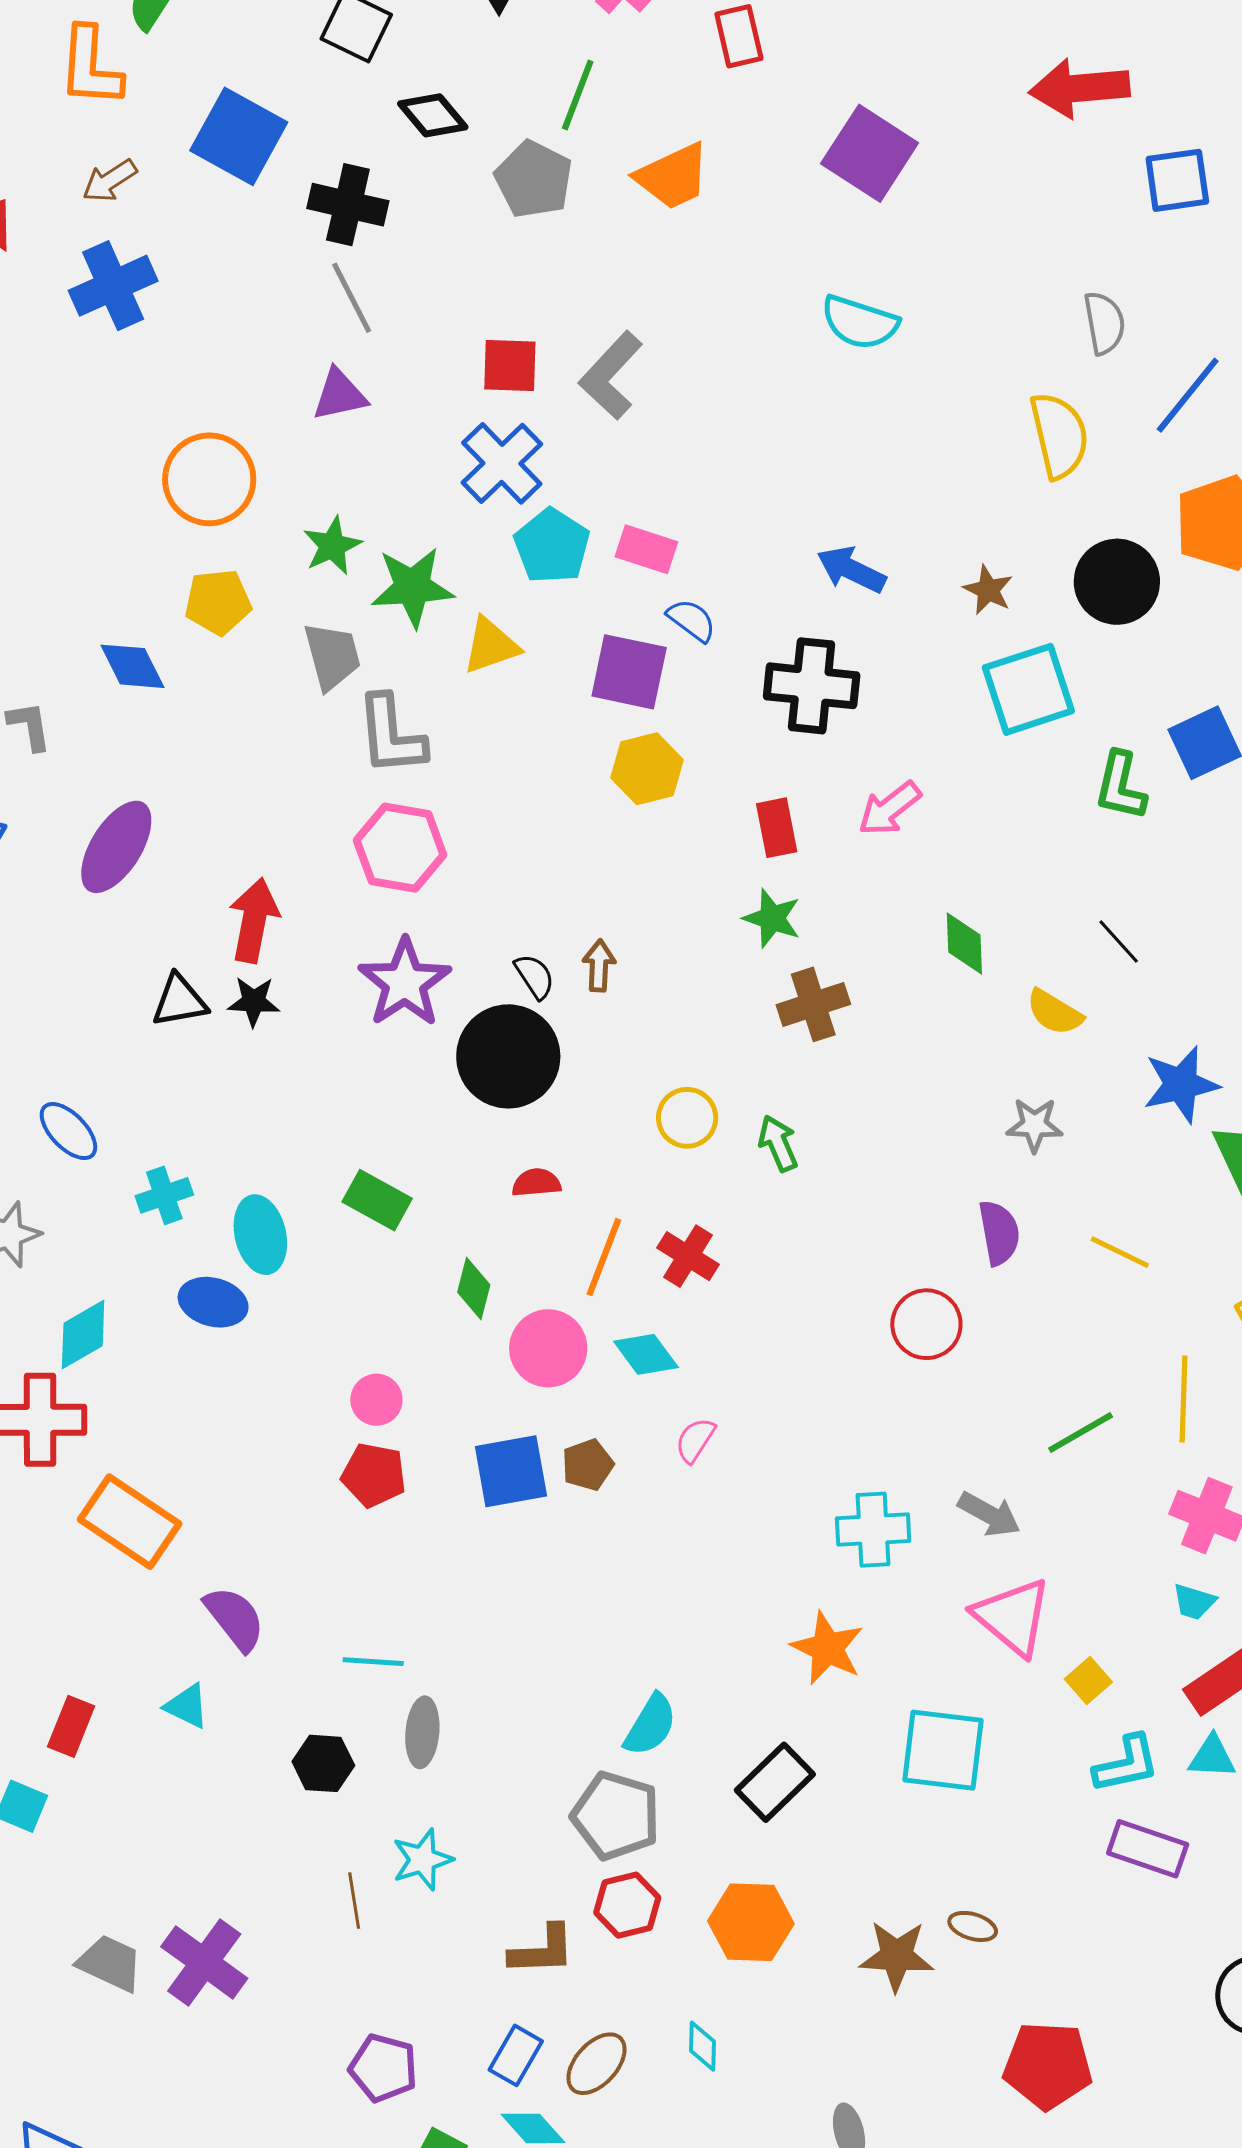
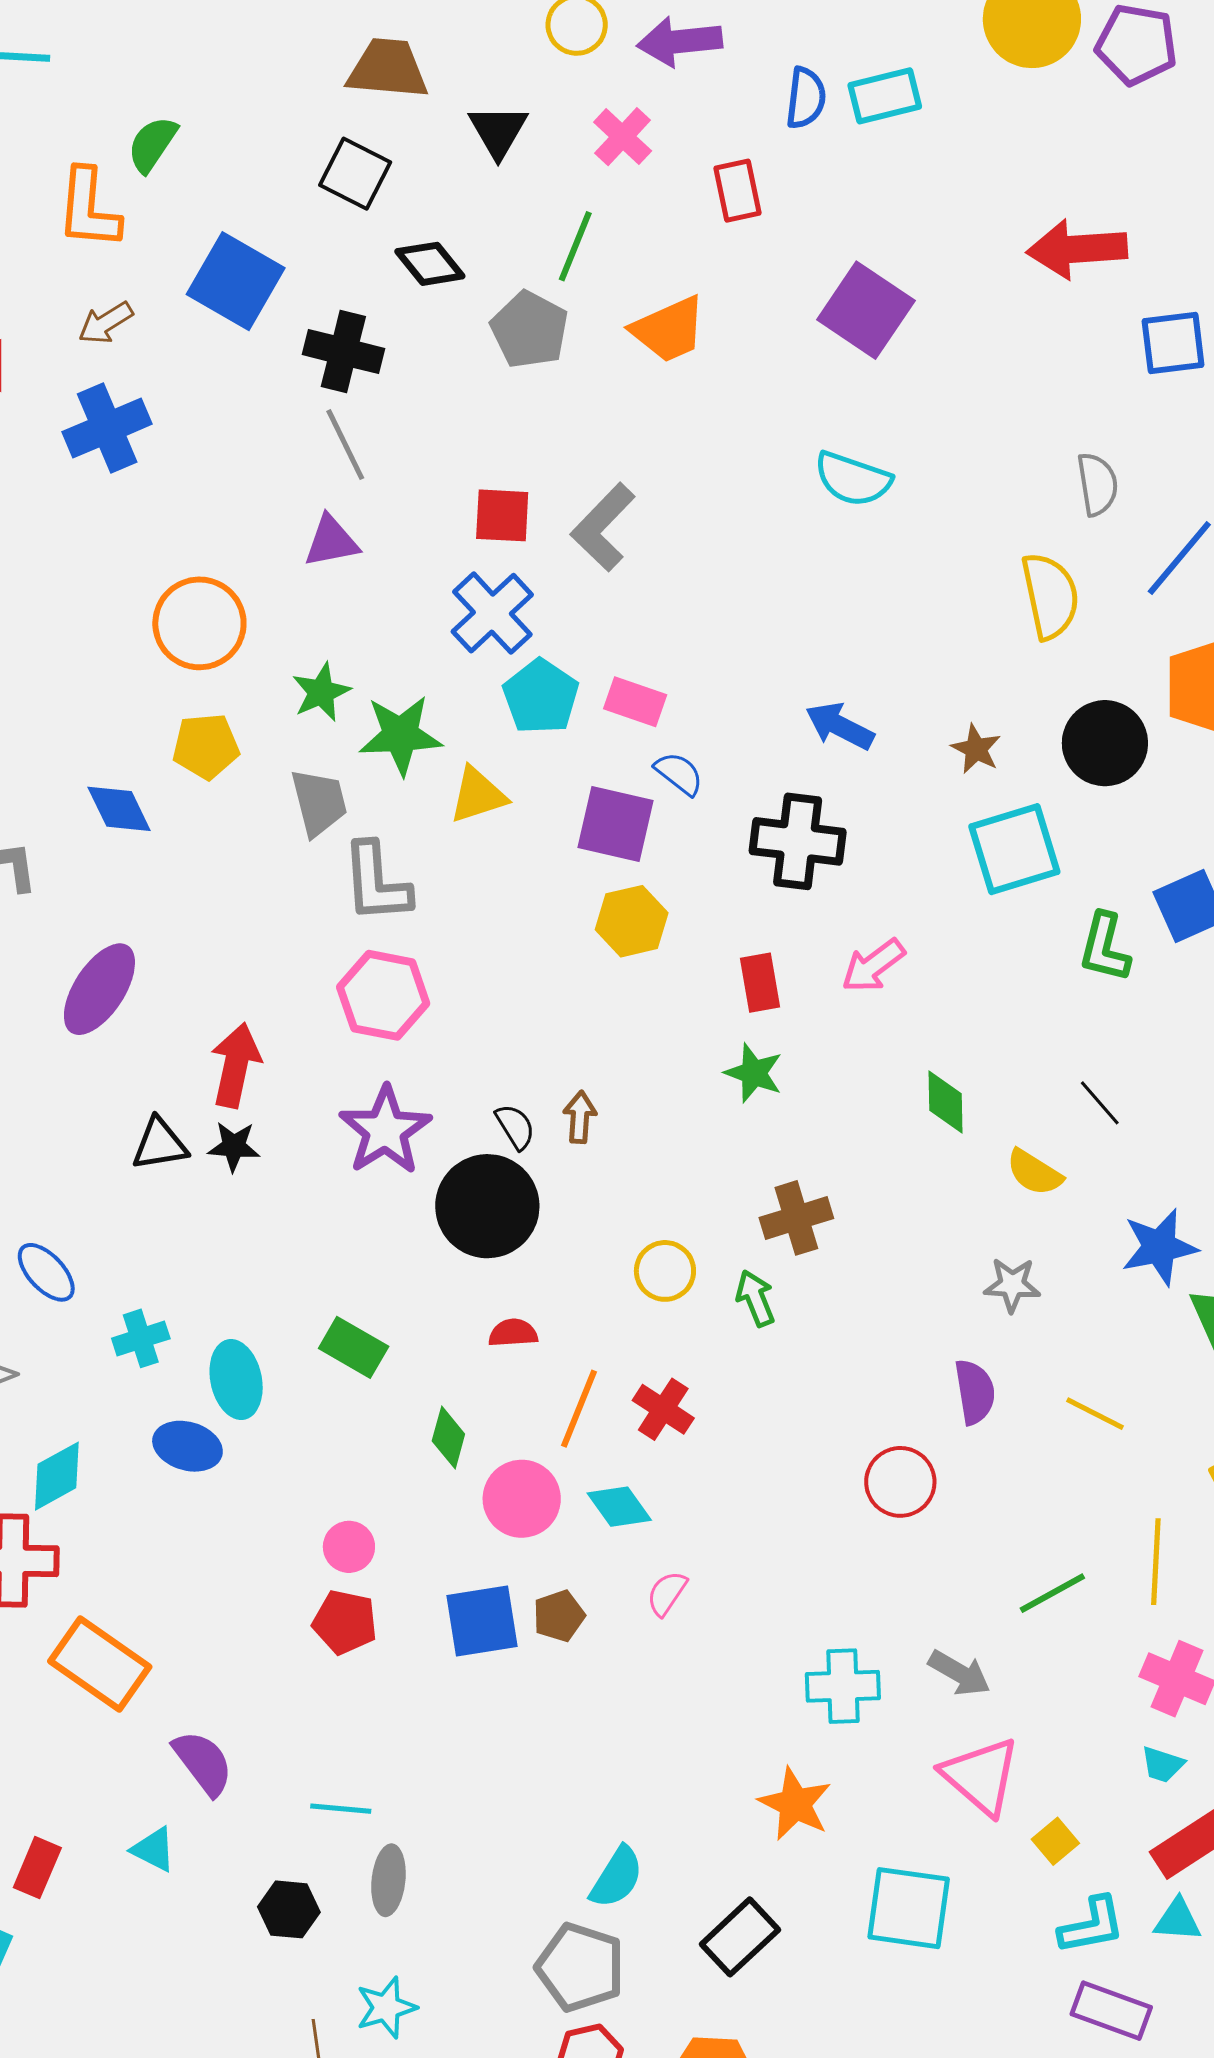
brown cross: (813, 1004) -> (796, 1218), moved

